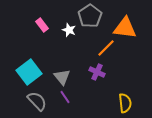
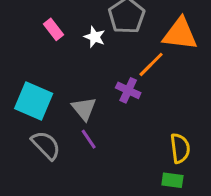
cyan square: (29, 72) -> (34, 101), turned -30
purple cross: (97, 72) -> (128, 90), moved

